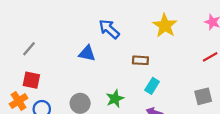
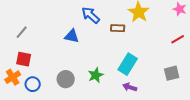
brown rectangle: (140, 60) -> (118, 28), moved
cyan rectangle: (152, 86) -> (128, 64), size x1.5

